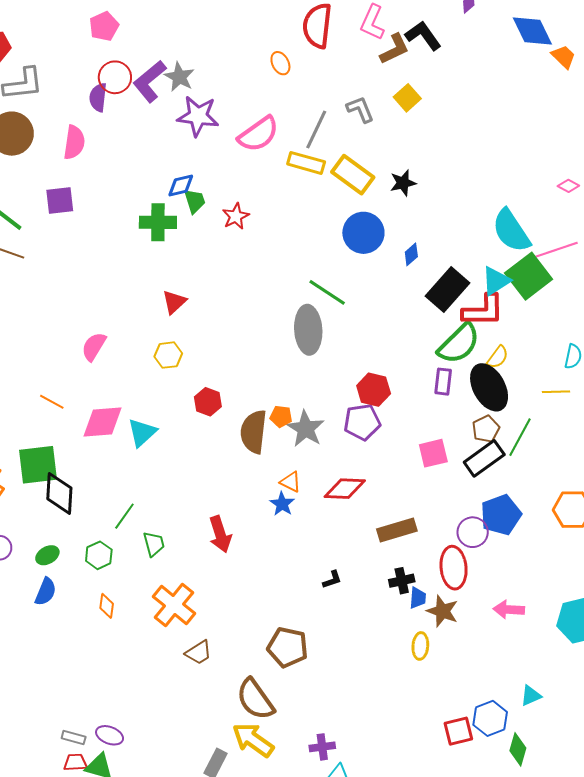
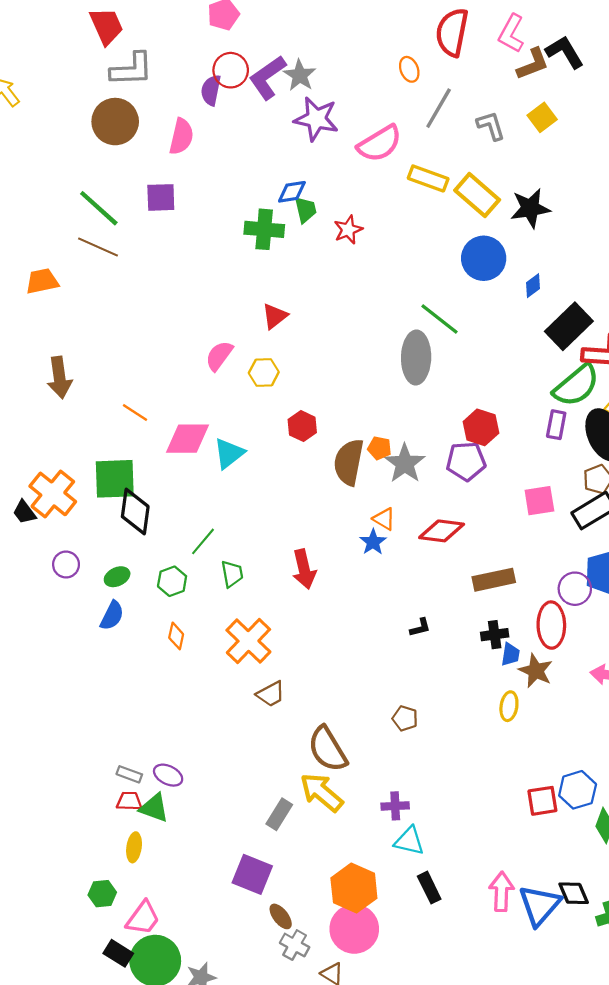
gray line: (316, 130) -> (439, 108), moved
black star: (403, 183) -> (530, 208), size x1.4
pink semicircle: (94, 347) -> (219, 356), moved
brown pentagon: (288, 647) -> (405, 718), moved, size x0.6

